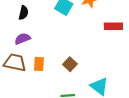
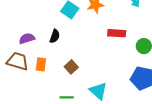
black semicircle: (23, 13) -> (55, 36), moved

